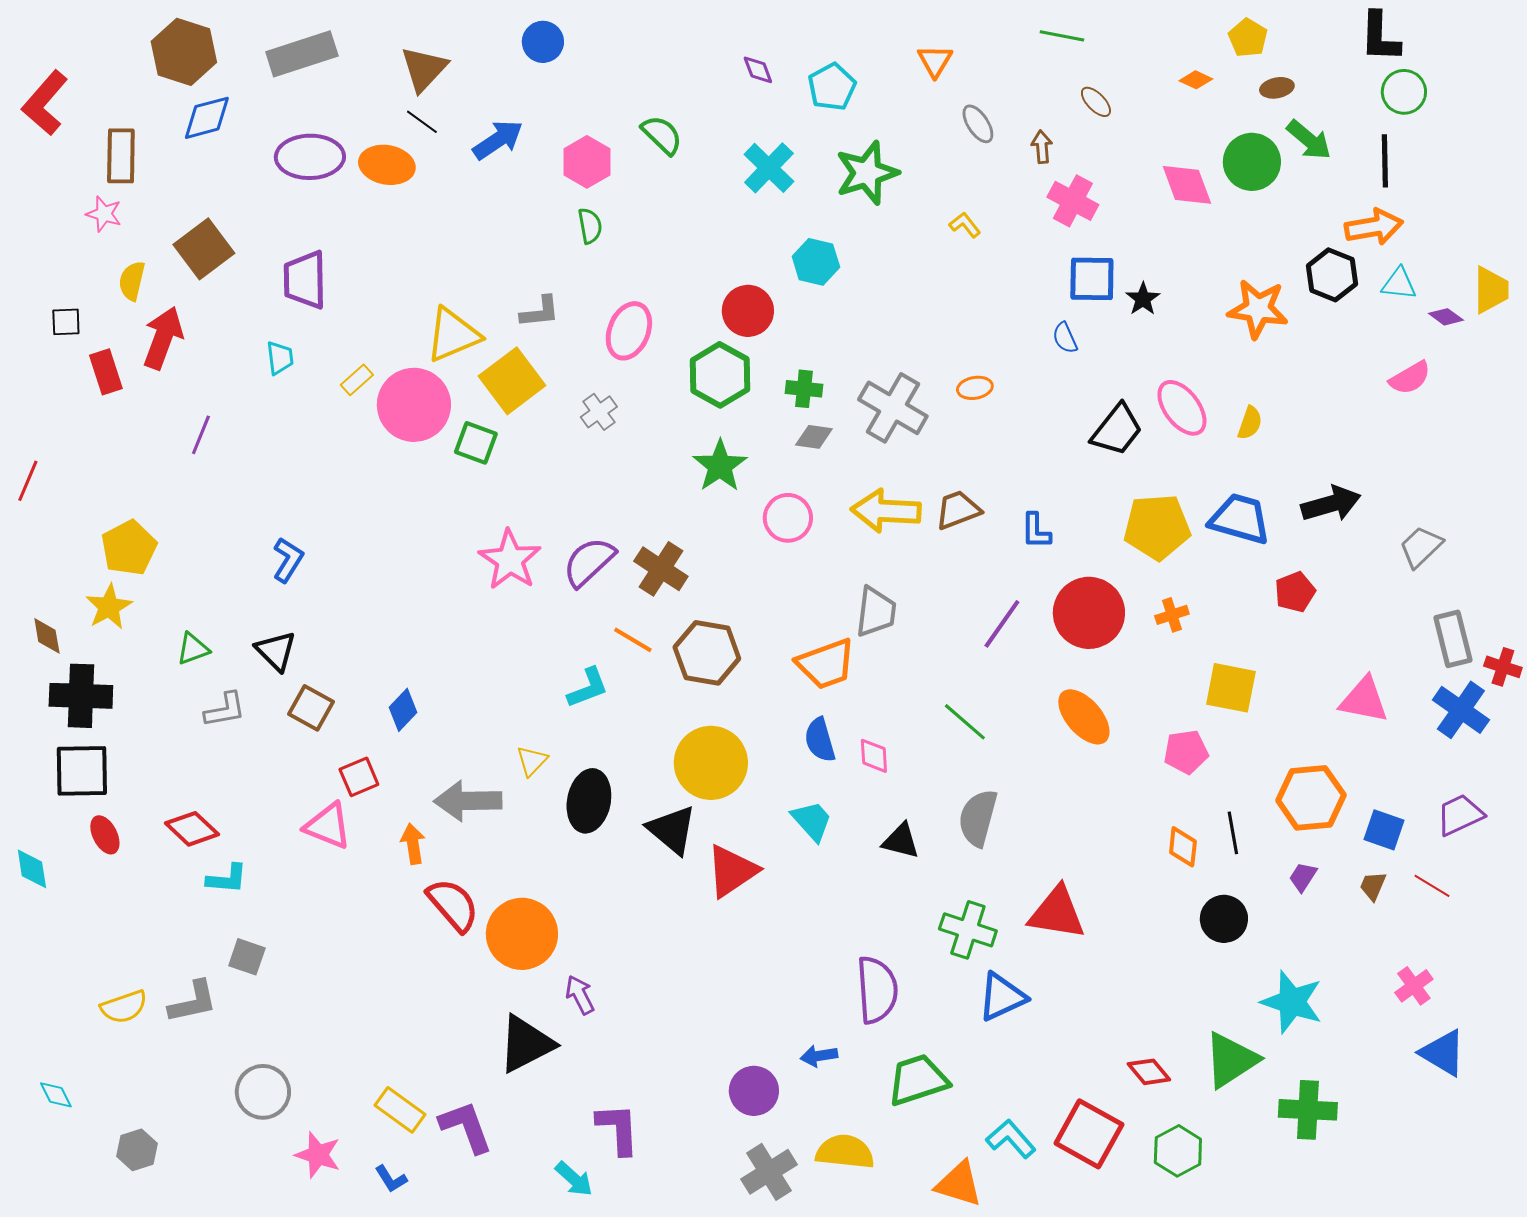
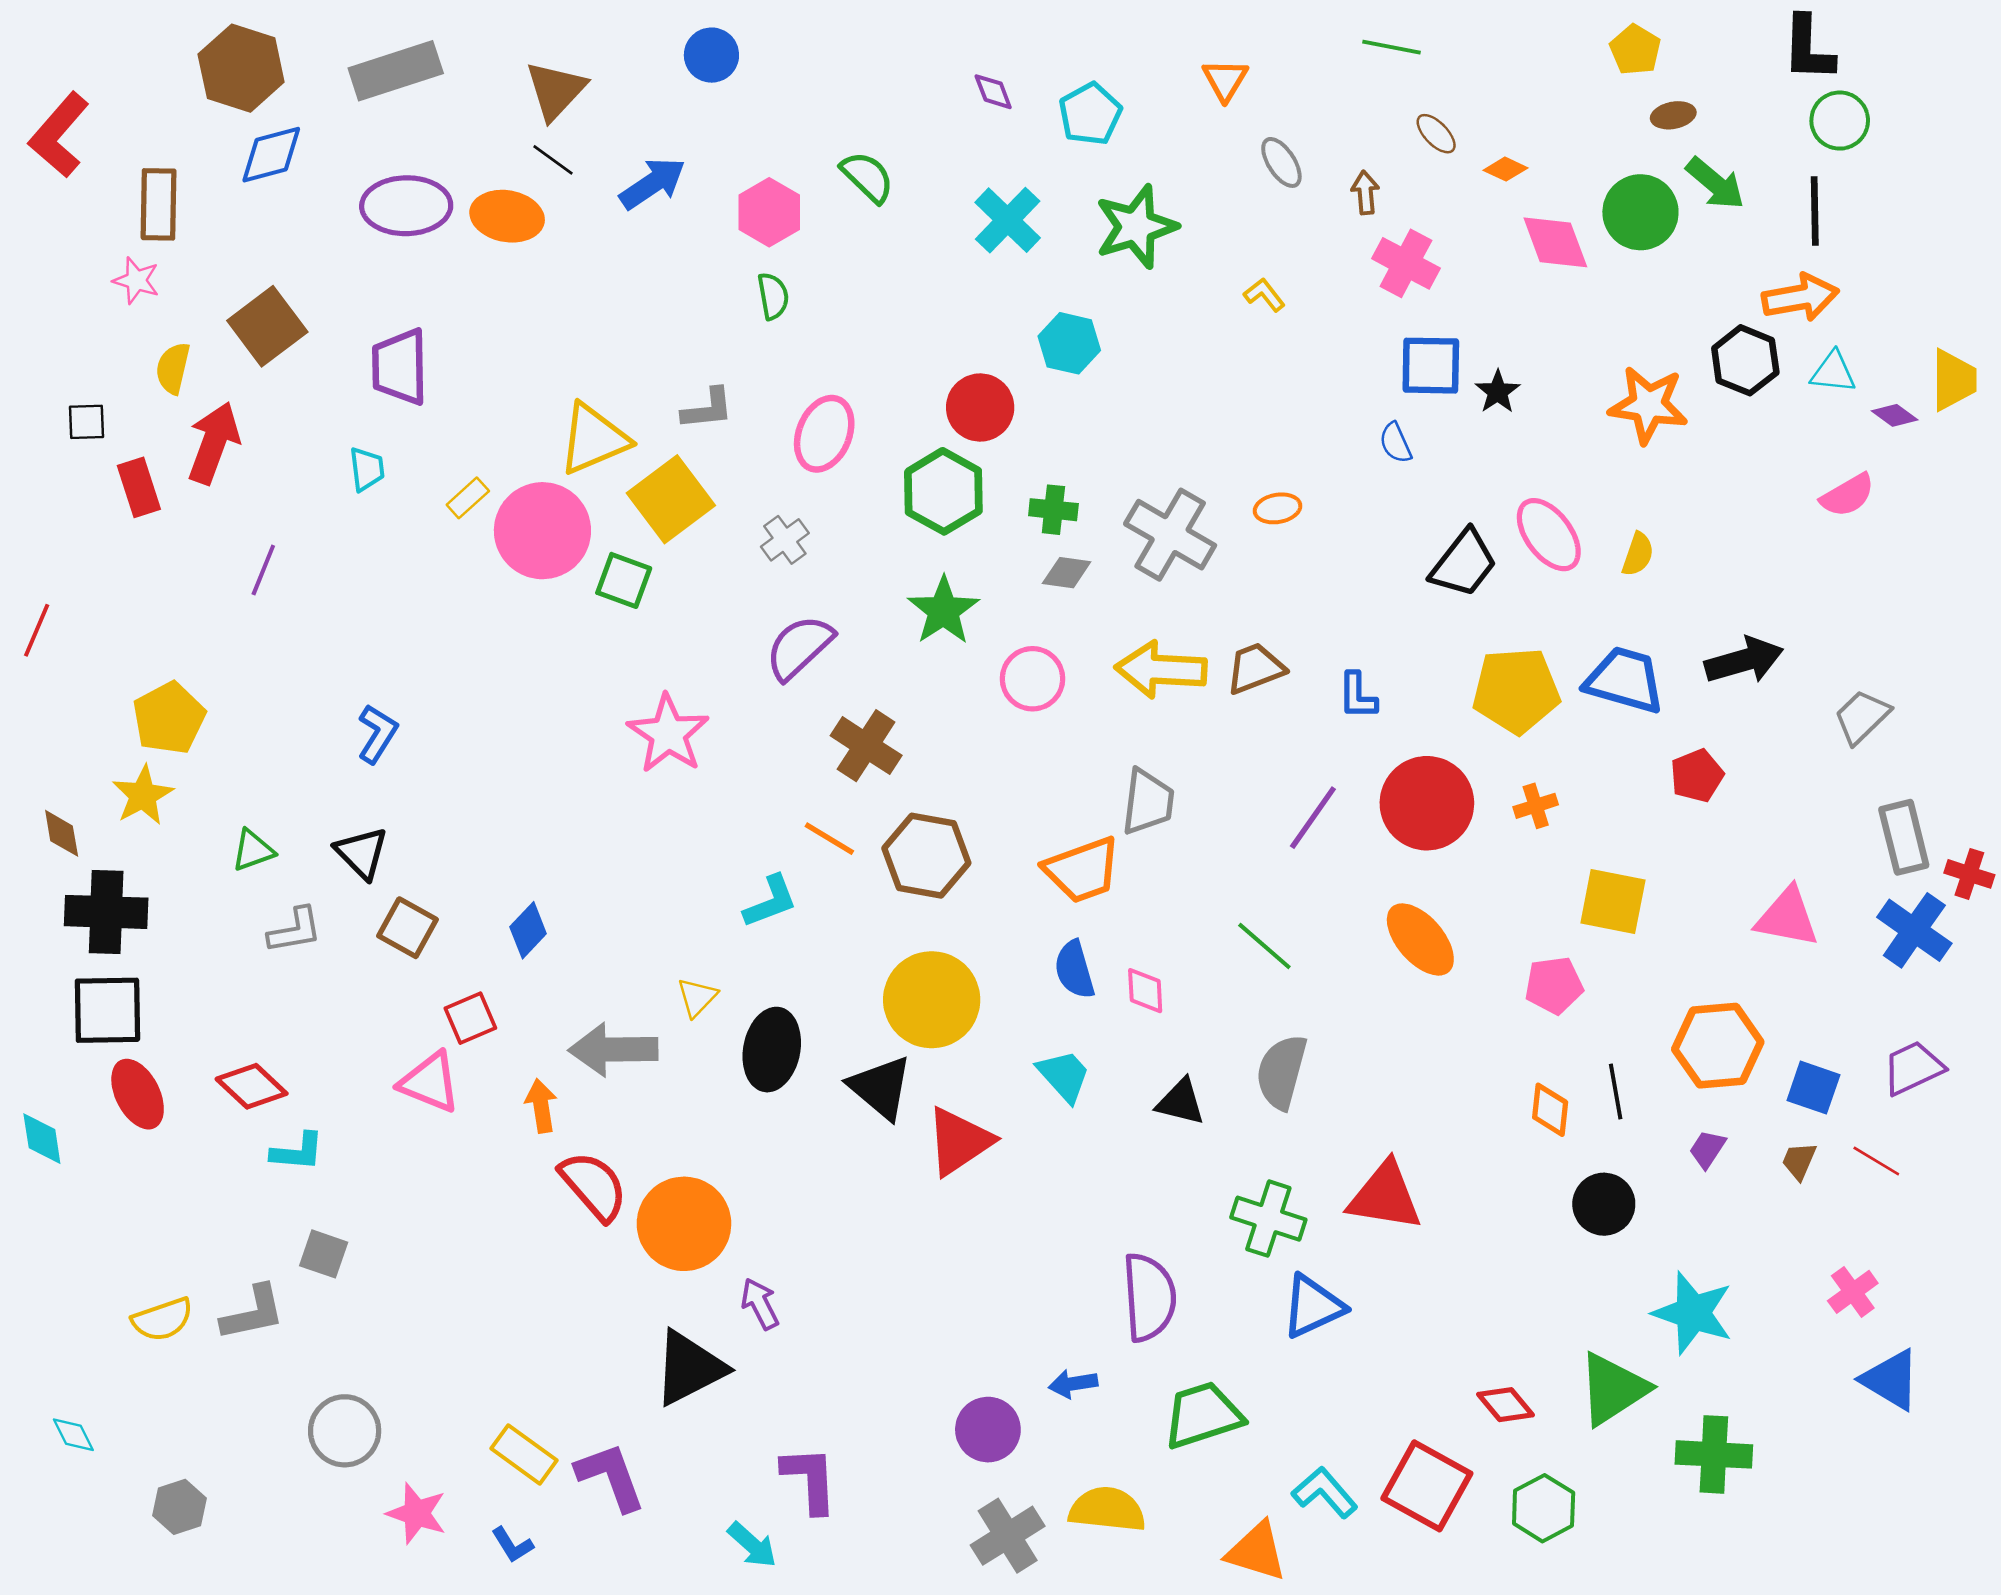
orange diamond: (1196, 80) -> (1506, 169), moved
purple semicircle: (589, 562) -> (799, 647), moved
red ellipse: (105, 835) -> (138, 1094), size x1.4

